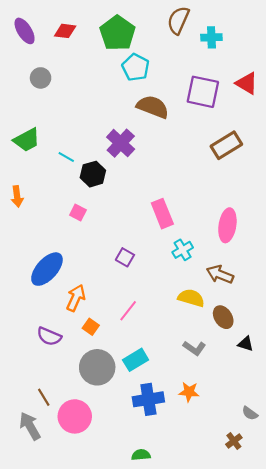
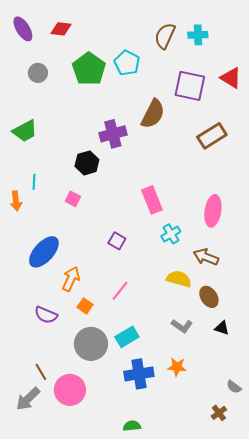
brown semicircle: (178, 20) -> (165, 36), moved
green pentagon: (117, 33) -> (89, 69), moved
brown semicircle: (153, 107) -> (153, 114), moved, turned 96
purple cross: (121, 143) -> (113, 134), turned 32
cyan line: (66, 157) -> (34, 182), moved, turned 63
orange arrow: (17, 196) -> (16, 201), moved
black triangle: (246, 344) -> (222, 328), moved
gray arrow: (30, 426) -> (28, 399), turned -104

